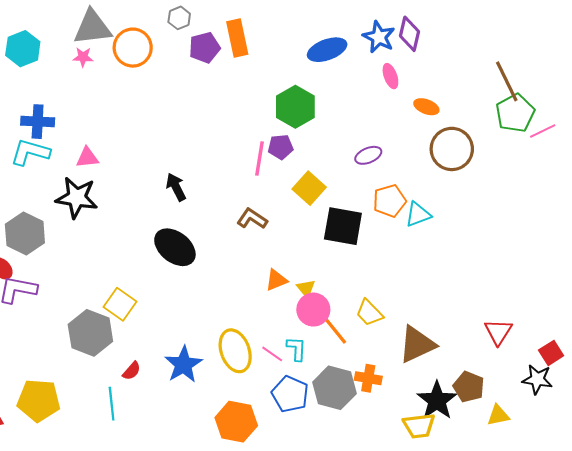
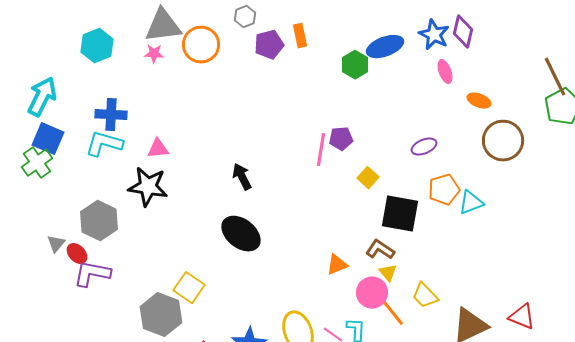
orange rectangle: (237, 38) -> (300, 36), size x0.7
green hexagon: (295, 107) -> (355, 65), moved, size x0.7
yellow square: (309, 188) -> (368, 178), size x0.7
brown L-shape: (252, 219) -> (380, 250), moved
yellow triangle: (306, 288) -> (388, 273), moved
red triangle: (498, 332) -> (522, 317), moved, turned -40

